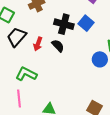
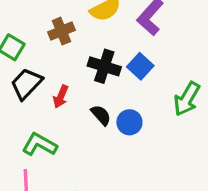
black semicircle: (58, 46) -> (101, 115), moved
blue circle: (100, 59) -> (129, 122), moved

